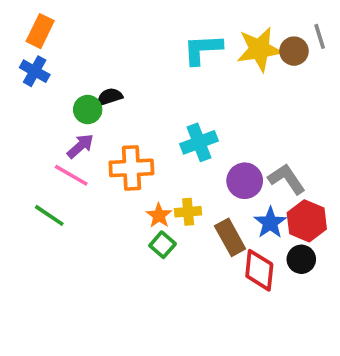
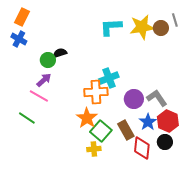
orange cross: (131, 168) -> (96, 92), moved
yellow cross: (188, 212) -> (94, 149), moved
orange star: (159, 215) -> (87, 118), size x1.5
green square: (163, 245) -> (101, 131), moved, size x1.5

